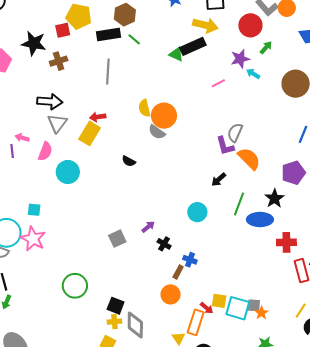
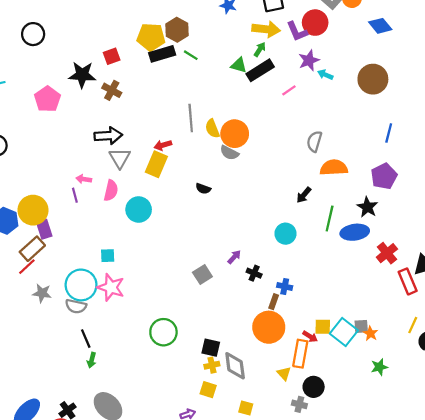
yellow pentagon: (79, 16) -> (151, 37), moved
black rectangle: (193, 46) -> (260, 70), moved
green arrow: (266, 48) -> (260, 49), moved
brown cross: (59, 61) -> (112, 90), turned -36
gray line: (108, 72) -> (191, 118), moved
purple L-shape: (225, 146) -> (297, 31), moved
orange semicircle: (249, 159) -> (334, 168), turned -40
red cross: (286, 242) -> (387, 253), turned -30
orange circle: (171, 294) -> (269, 327), size x1.5
cyan square: (238, 308) -> (344, 332), turned 30

